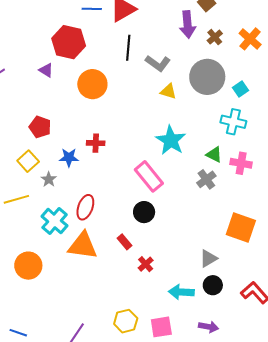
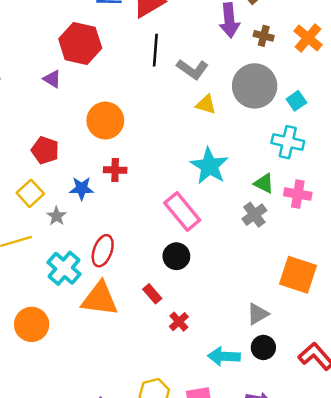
brown cross: (215, 37) -> (264, 36), turned -35
orange circle: (92, 84) -> (105, 121), moved

